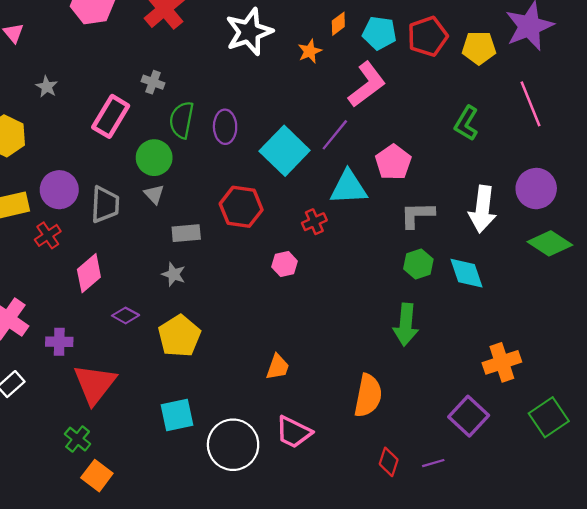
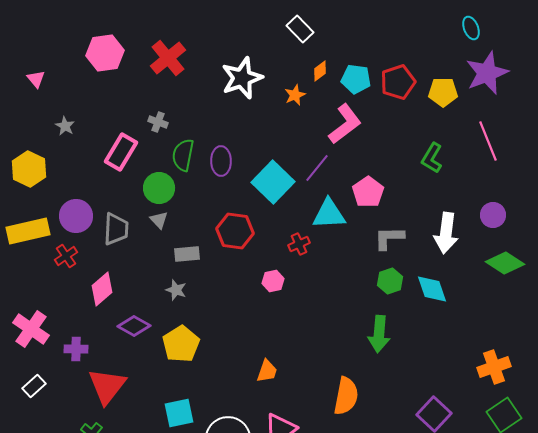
purple circle: (536, 189) -> (493, 215), size x0.7
purple diamond: (126, 315) -> (134, 326), size x1.4
orange cross: (502, 362) -> (494, 367), moved

